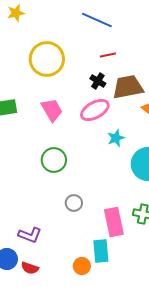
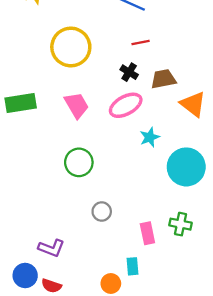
brown trapezoid: (128, 87) -> (163, 79), size x0.7
pink rectangle: (114, 222) -> (147, 233), size x0.7
cyan rectangle: (101, 251) -> (133, 266), size x0.7

